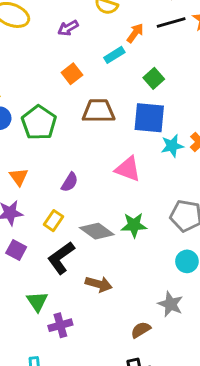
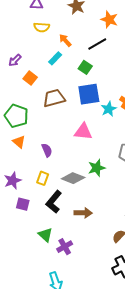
black line: (171, 23) -> (97, 44), moved
purple arrow: (68, 28) -> (15, 60), moved
orange arrow: (135, 33) -> (65, 40), turned -64
orange triangle: (19, 177) -> (19, 142), moved
purple semicircle: (70, 182) -> (47, 150), turned -40

